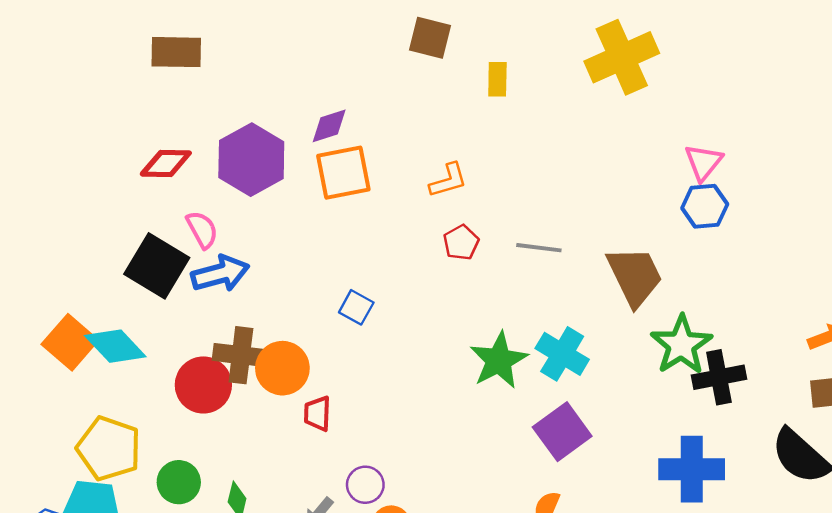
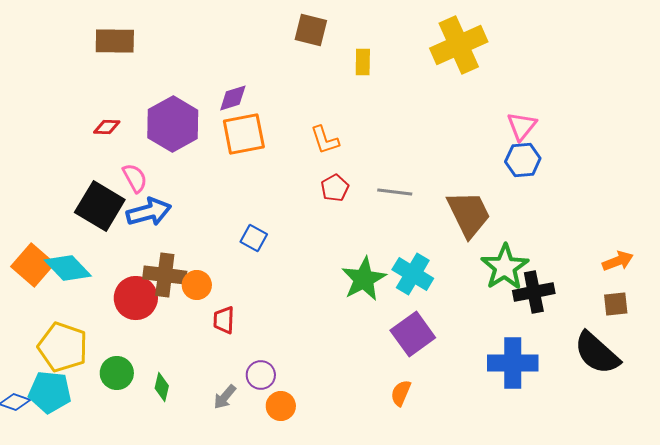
red diamond: (166, 163) -> (107, 127), size x0.7
orange L-shape: (448, 180) -> (325, 140), turned 88
orange circle: (282, 368) -> (197, 285), size x0.7

